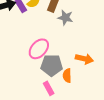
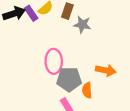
pink ellipse: (39, 49) -> (54, 61), turned -40

